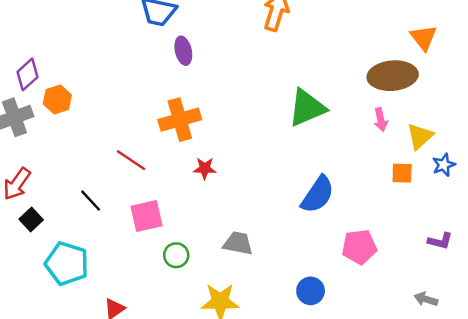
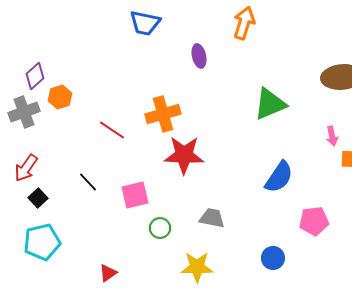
purple ellipse: (183, 51) -> (199, 56), moved
pink arrow: (381, 120) -> (332, 136), moved
red line: (131, 160) -> (112, 130), moved
red star: (205, 168) -> (184, 155), size x2.0
cyan pentagon: (67, 264) -> (42, 242), moved, turned -30

